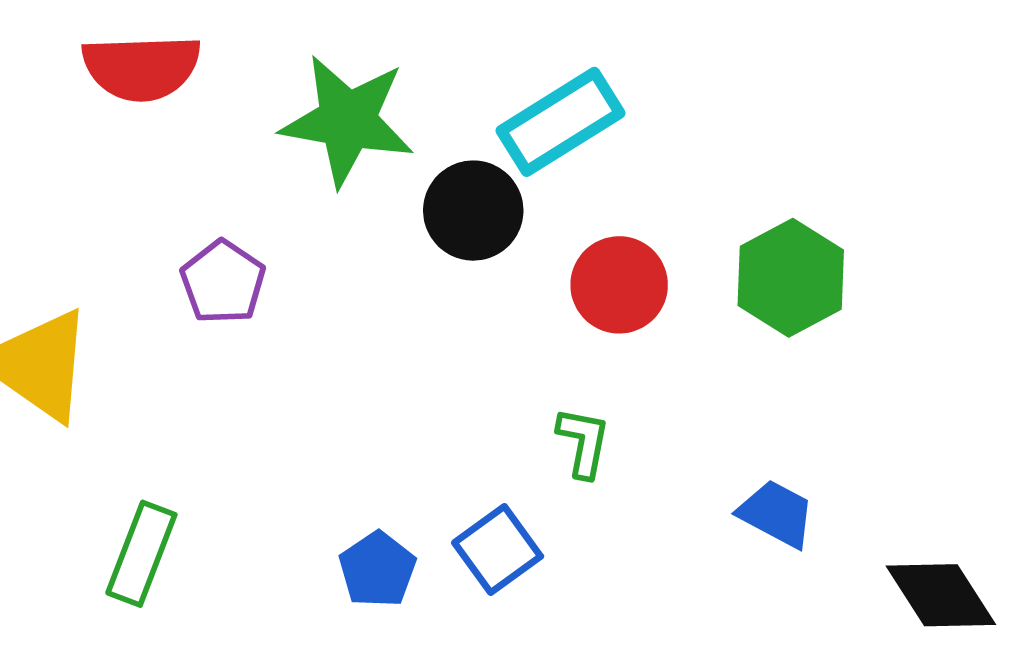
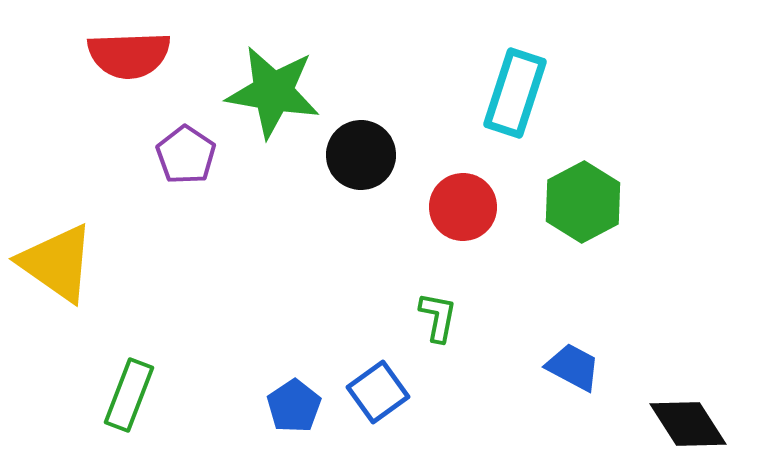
cyan rectangle: (560, 122) -> (515, 93), moved, turned -40
purple pentagon: (223, 282) -> (186, 155), moved

